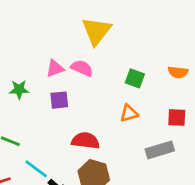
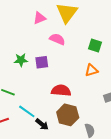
pink triangle: (55, 69) -> (40, 18), moved
green star: (19, 89) -> (21, 60), moved

